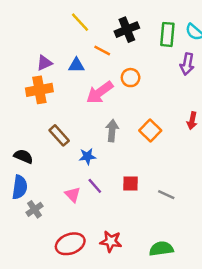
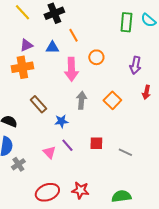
yellow line: (80, 22) -> (22, 12), moved
black cross: (127, 30) -> (54, 13), moved
orange line: (102, 50) -> (73, 35), turned 32
purple arrow: (187, 64) -> (135, 65), moved
pink arrow: (100, 92) -> (71, 69), turned -55

